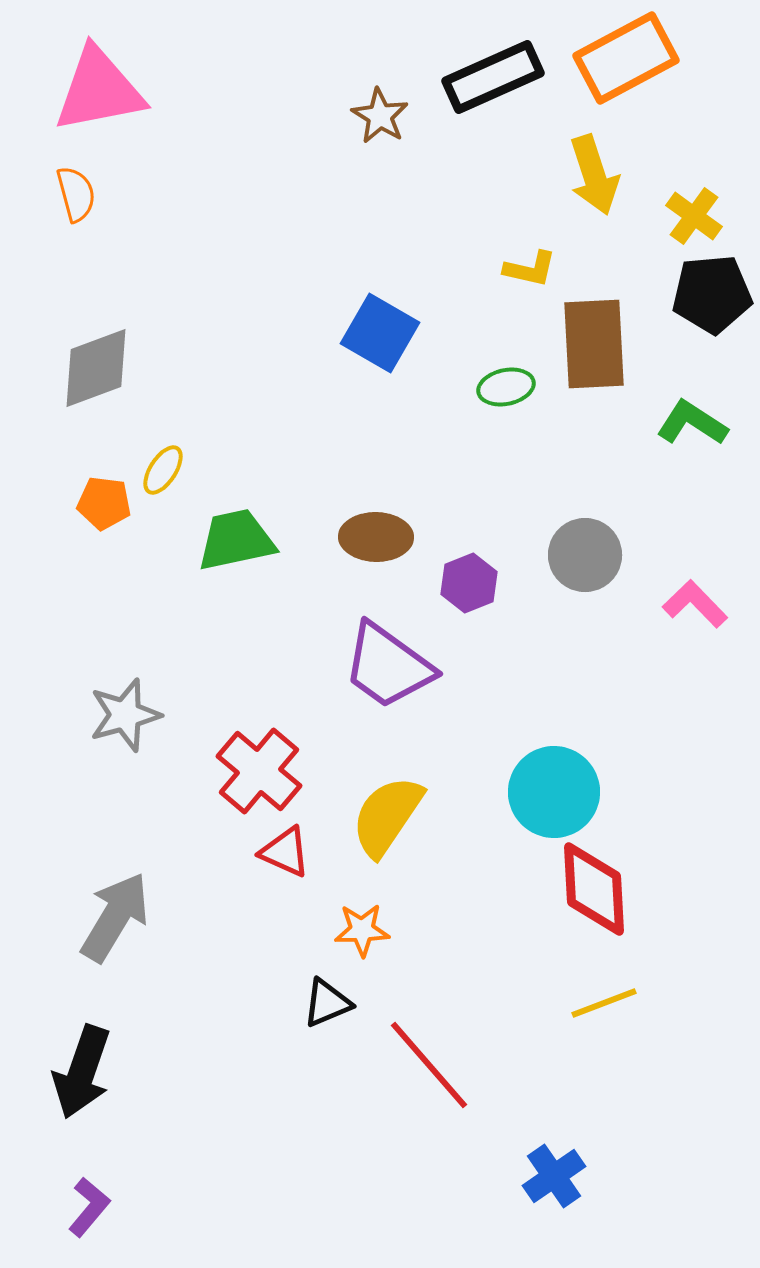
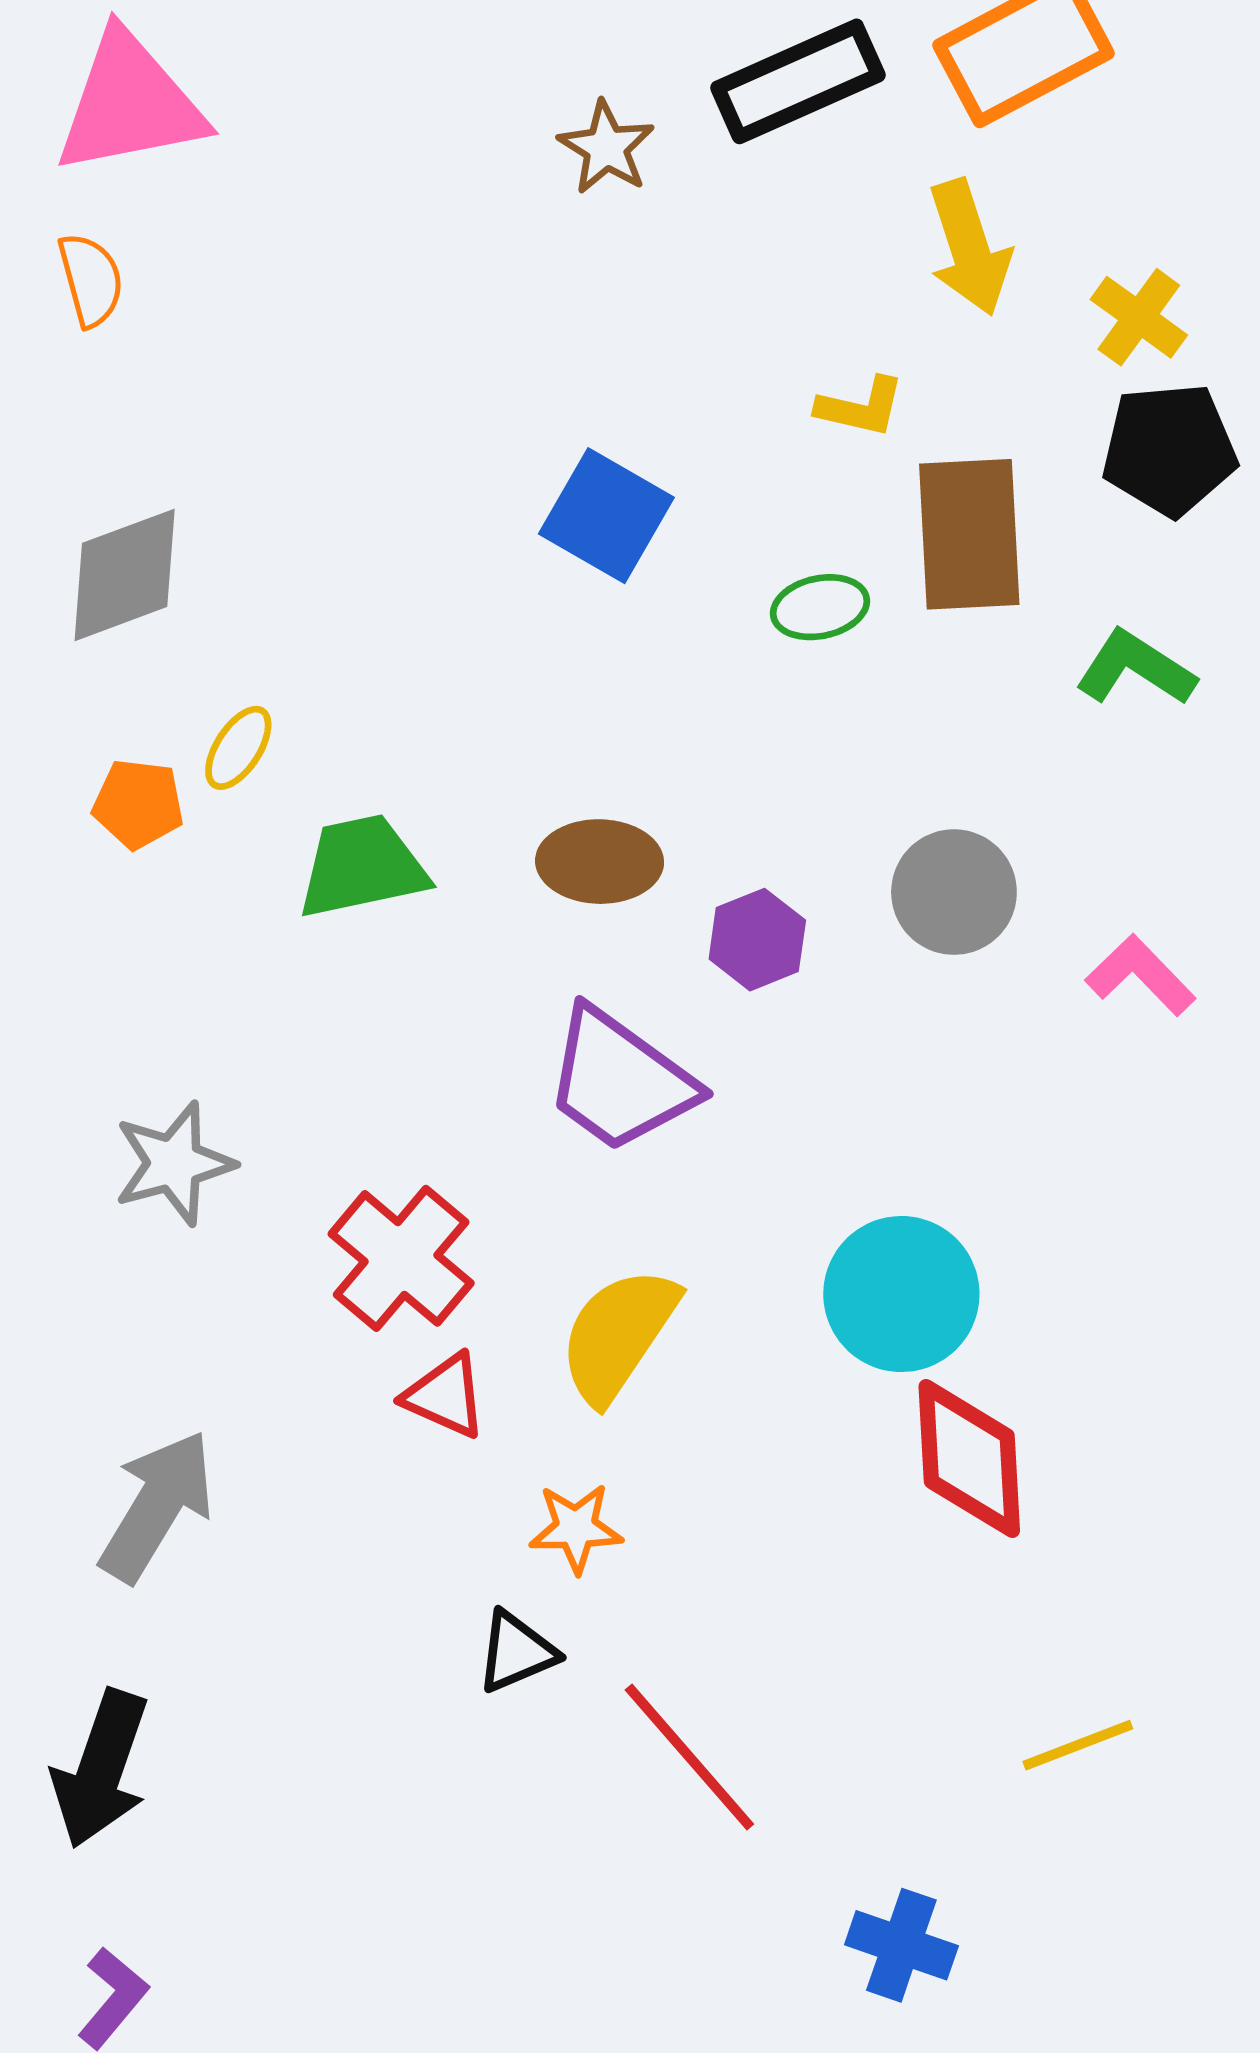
yellow line: (604, 1003) -> (1078, 1745), moved
blue cross: (554, 1176) -> (901, 1945), turned -36

